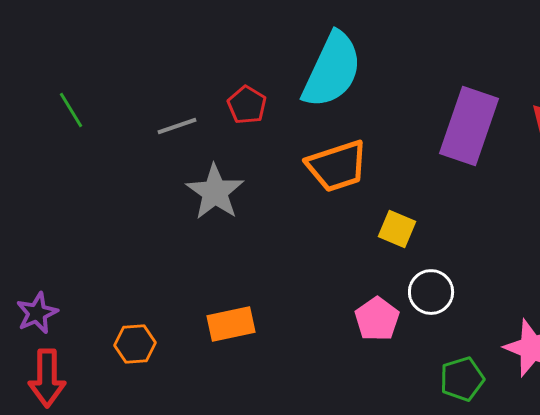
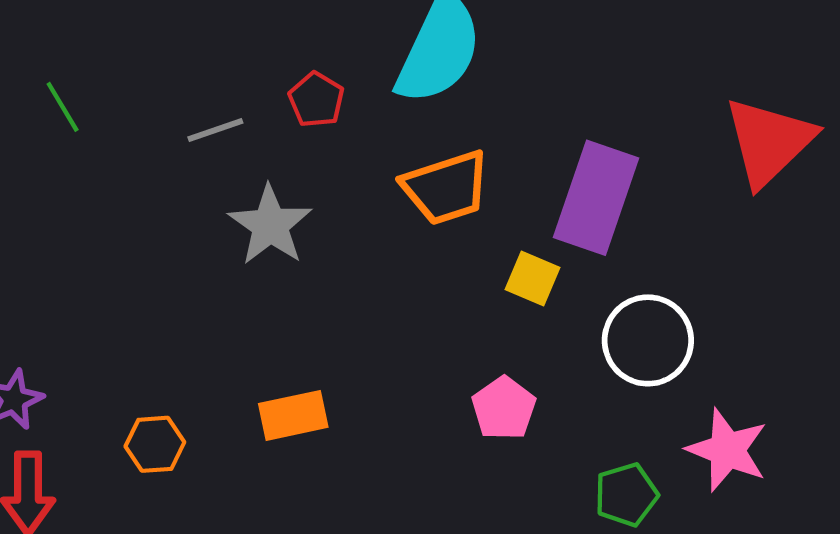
purple rectangle: (469, 126) -> (596, 198), moved
white circle: (431, 292) -> (648, 340), moved, size x1.4

